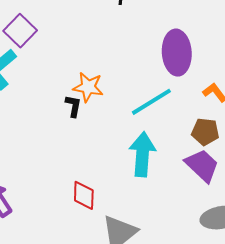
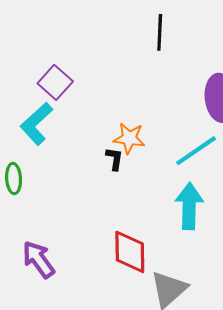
red diamond: (84, 195) -> (130, 252), size x1.4

